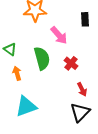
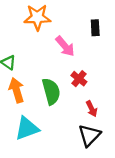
green semicircle: (42, 58) -> (51, 91), moved
orange arrow: (17, 73) -> (16, 90), size x1.5

